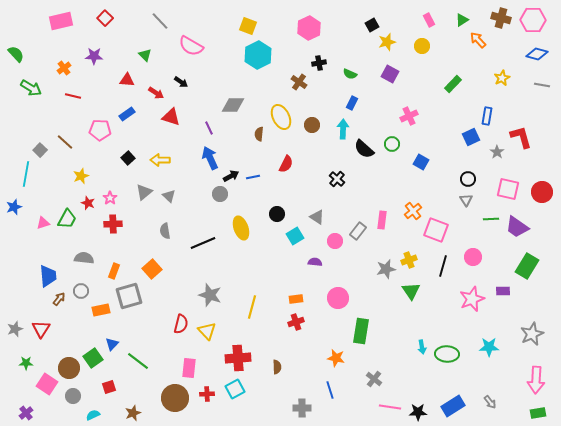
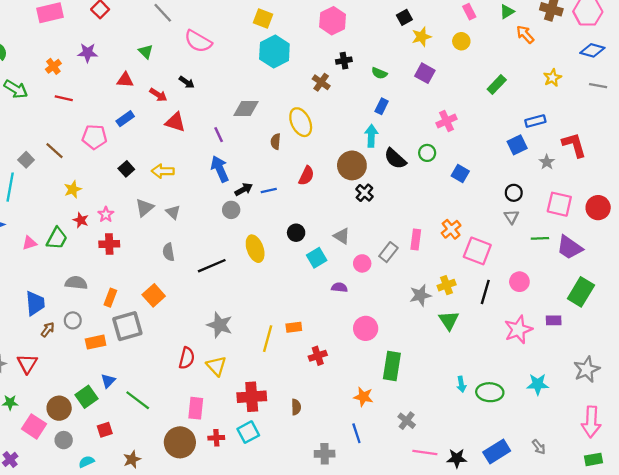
blue rectangle: (487, 116) -> (535, 121), turned 66
brown circle: (312, 125) -> (352, 165), moved, size x1.6
orange rectangle: (296, 299) -> (294, 327), moved

